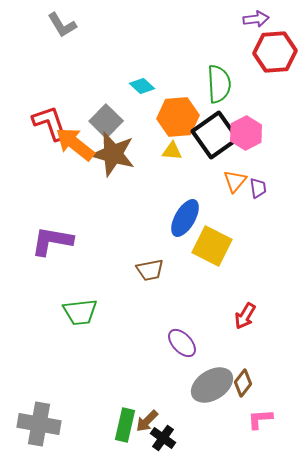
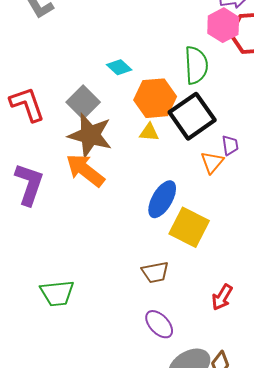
pink hexagon: (246, 133) -> (223, 25), moved
orange arrow: (75, 144) -> (85, 170), moved
purple trapezoid: (258, 188) -> (230, 145), moved
purple L-shape: (52, 241) -> (29, 184), moved, turned 99
brown trapezoid: (150, 270) -> (155, 272), moved

